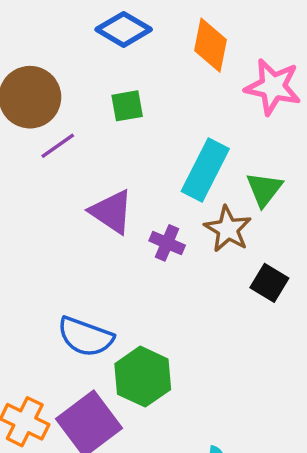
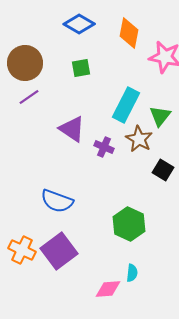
purple line: (58, 146) -> (29, 97), moved
green hexagon: (143, 377) -> (129, 224), moved

